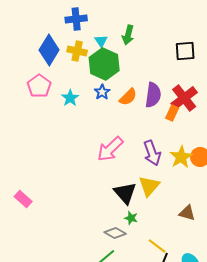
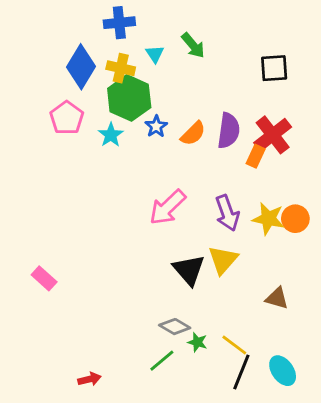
green arrow: (128, 35) -> (193, 45), turned -54
green hexagon: (104, 64) -> (129, 98), moved
yellow star: (181, 157) -> (268, 219), turned -30
green star: (131, 218) -> (197, 342), moved

